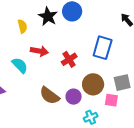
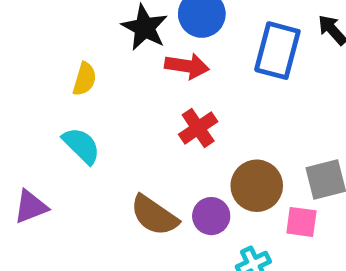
yellow semicircle: (22, 26) -> (85, 79), moved, turned 32
blue rectangle: (103, 48) -> (277, 51), moved
red arrow: (39, 51) -> (187, 66), moved

